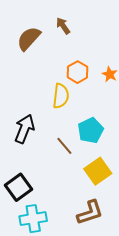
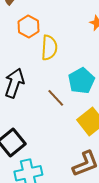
orange hexagon: (78, 72) -> (29, 27), moved

